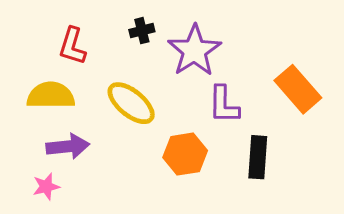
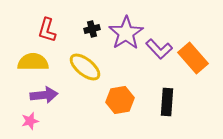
black cross: (142, 31) -> (92, 29), moved
purple L-shape: (224, 105) -> (159, 49), moved, turned -44

